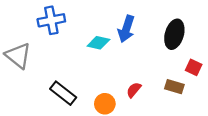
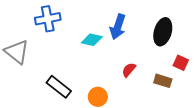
red semicircle: (134, 90) -> (129, 70), moved

